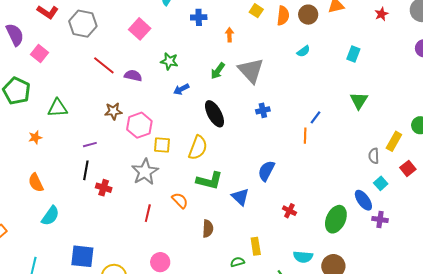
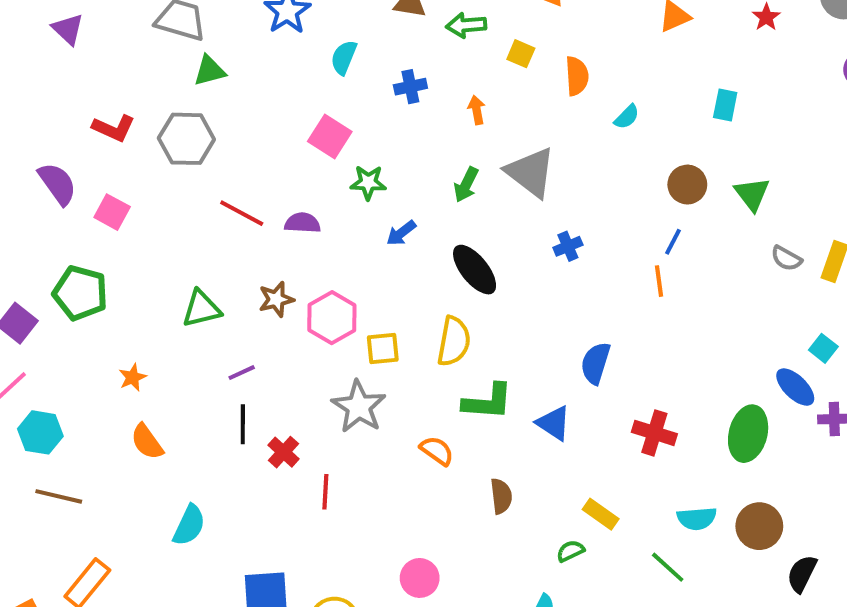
brown circle: (308, 15) -> (687, 185), moved
orange semicircle: (283, 16) -> (577, 76), moved
pink square: (140, 29) -> (330, 137), moved
green triangle: (57, 108) -> (201, 309), moved
gray semicircle: (374, 156) -> (786, 258), moved, turned -49
orange semicircle: (36, 183) -> (147, 442), moved
red cross: (104, 188) -> (283, 452), turned 35
red cross: (289, 211) -> (654, 433), size x1.5
red line: (148, 213) -> (325, 492), moved
yellow rectangle: (256, 246) -> (601, 514), turned -36

